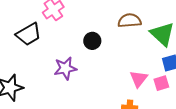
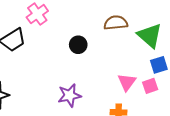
purple star: (65, 68) -> (69, 95), moved

